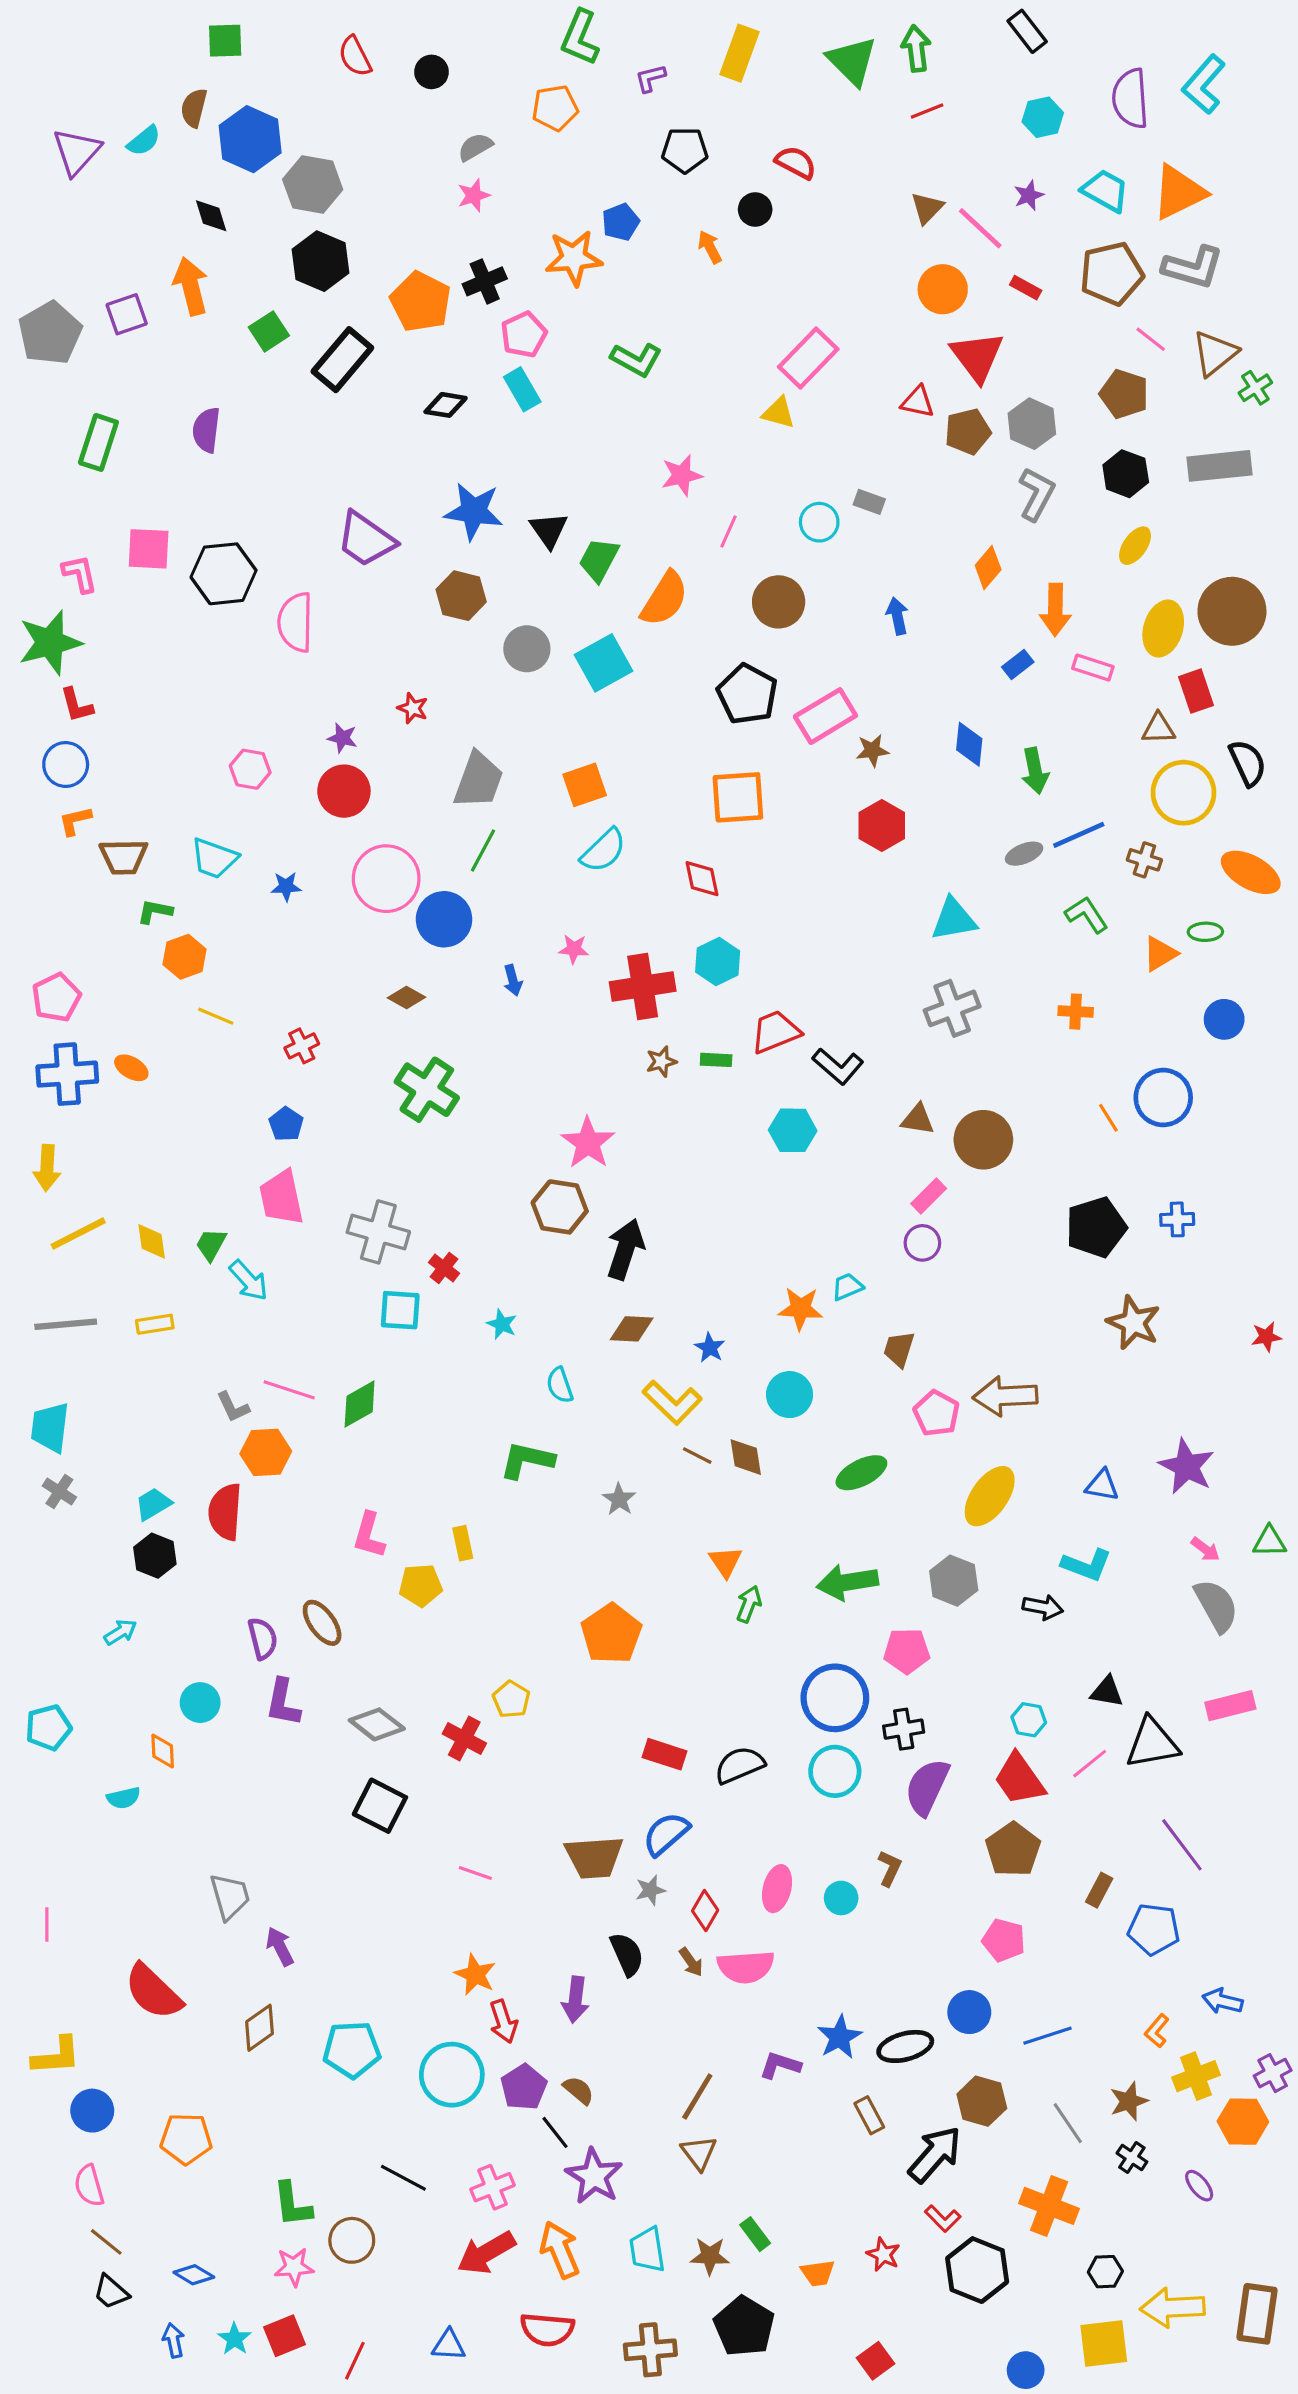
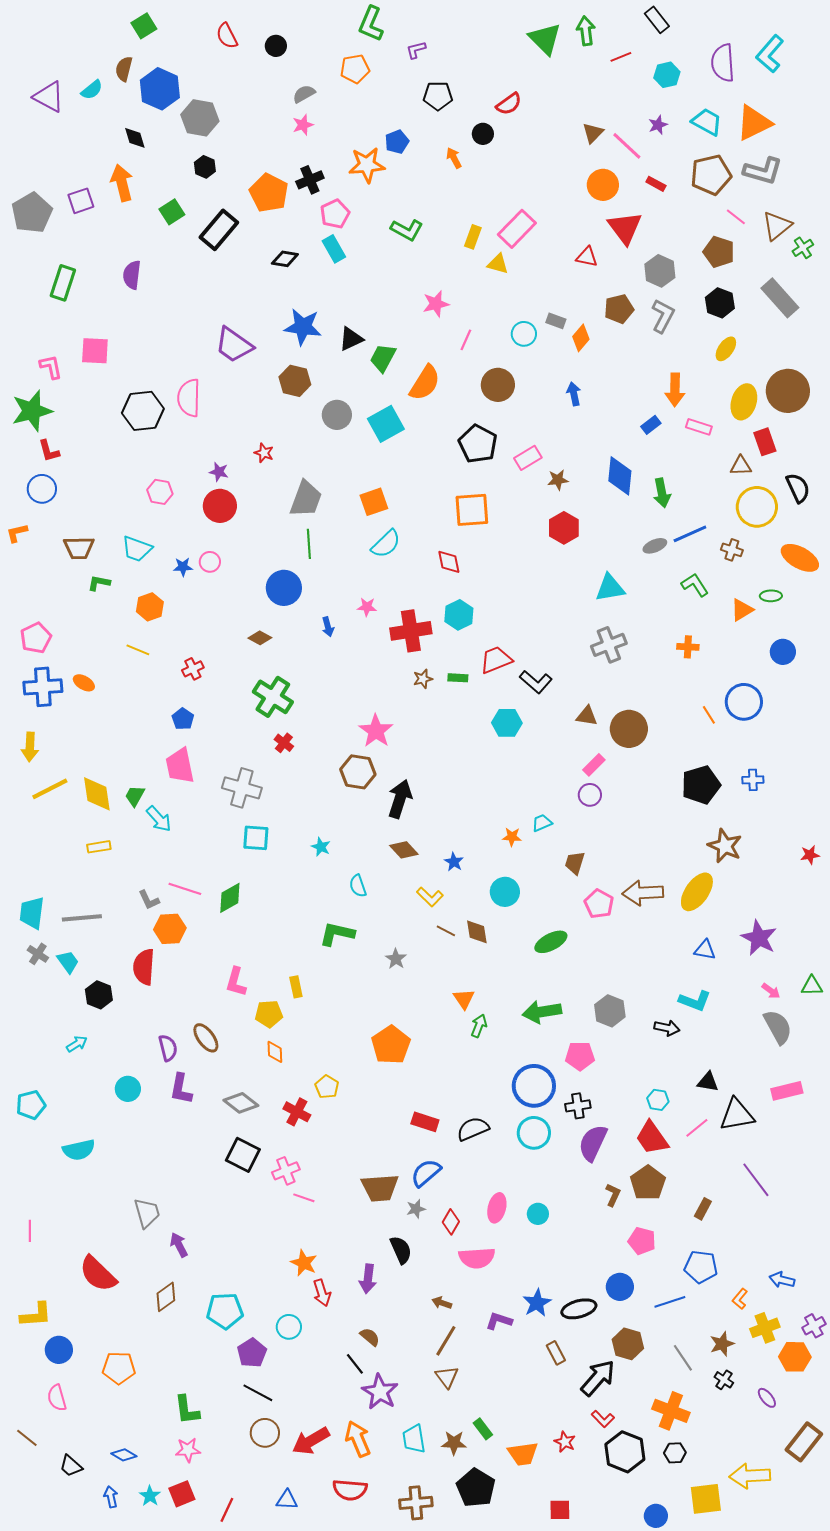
green square: (225, 41) -> (144, 26), turned -30
yellow rectangle: (739, 53) -> (473, 237), moved, size x0.7
red line: (927, 111) -> (621, 57), moved
purple triangle: (77, 152) -> (49, 97), turned -44
red semicircle: (796, 163) -> (509, 104), turned 116
black hexagon: (320, 261) -> (205, 167), size x0.6
brown pentagon: (968, 431) -> (619, 309), moved
gray rectangle: (1219, 466) -> (780, 298), turned 54
black triangle: (549, 530) -> (351, 339), turned 40
orange diamond: (988, 568) -> (581, 338), moved
black hexagon: (224, 574) -> (143, 411), moved
pink rectangle: (825, 716) -> (528, 458), size x0.7
blue diamond: (969, 744) -> (620, 476), size x1.4
orange L-shape: (75, 821) -> (17, 533), moved
green line: (483, 850) -> (309, 544), turned -32
pink circle: (386, 879) -> (210, 562), moved, size x0.5
orange hexagon: (184, 957) -> (150, 607), moved
yellow diamond: (152, 1241) -> (97, 794), size x1.5
red cross: (444, 1268) -> (284, 743), moved
orange star: (800, 1309) -> (512, 837), size x0.7
gray line: (66, 1324) -> (82, 918), moved
brown diamond: (632, 1329) -> (404, 850), turned 44
yellow L-shape: (672, 1402) -> (430, 897), size x0.7
yellow ellipse: (990, 1496) -> (697, 892), moved
cyan trapezoid: (153, 1504) -> (68, 962), moved, turned 85
orange diamond: (163, 1751) -> (275, 1052), moved
cyan semicircle: (124, 1798) -> (79, 1150), size x1.5
brown L-shape: (890, 1868) -> (613, 1195), moved
blue pentagon: (1154, 1929) -> (701, 1267), moved
brown arrow: (691, 1962) -> (442, 1303), moved, turned 144
cyan circle: (452, 2075) -> (289, 1327), size x0.6
purple pentagon: (524, 2087) -> (252, 1353), moved
pink cross: (492, 2187) -> (286, 1171), moved
brown circle: (352, 2240) -> (265, 1433), moved
brown line: (106, 2242) -> (27, 1438), moved
black hexagon: (1105, 2272) -> (675, 1453), moved
orange trapezoid: (818, 2273) -> (523, 1454), size x1.4
brown rectangle: (1257, 2314) -> (804, 1442), moved, turned 30
red square: (876, 2361) -> (560, 1510), turned 35

